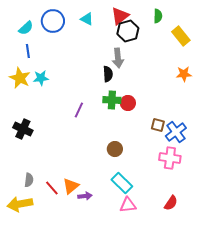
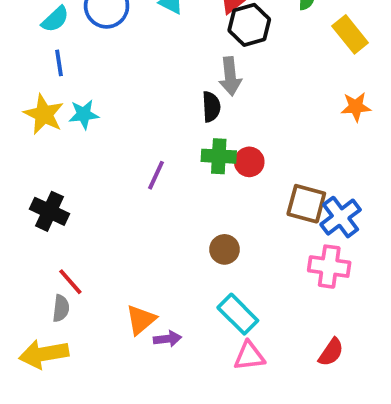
brown square: (158, 125) -> (306, 204), size x1.5
red line: (52, 188) -> (70, 282), moved

